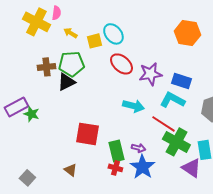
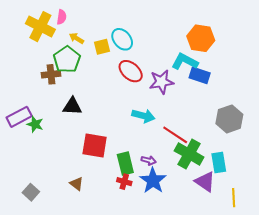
green pentagon: (71, 64) -> (67, 59), moved, turned -30
blue rectangle: (181, 81) -> (200, 75), moved
black triangle: (66, 82) -> (72, 106), moved, turned 30
cyan L-shape: (172, 100) -> (185, 62), moved

